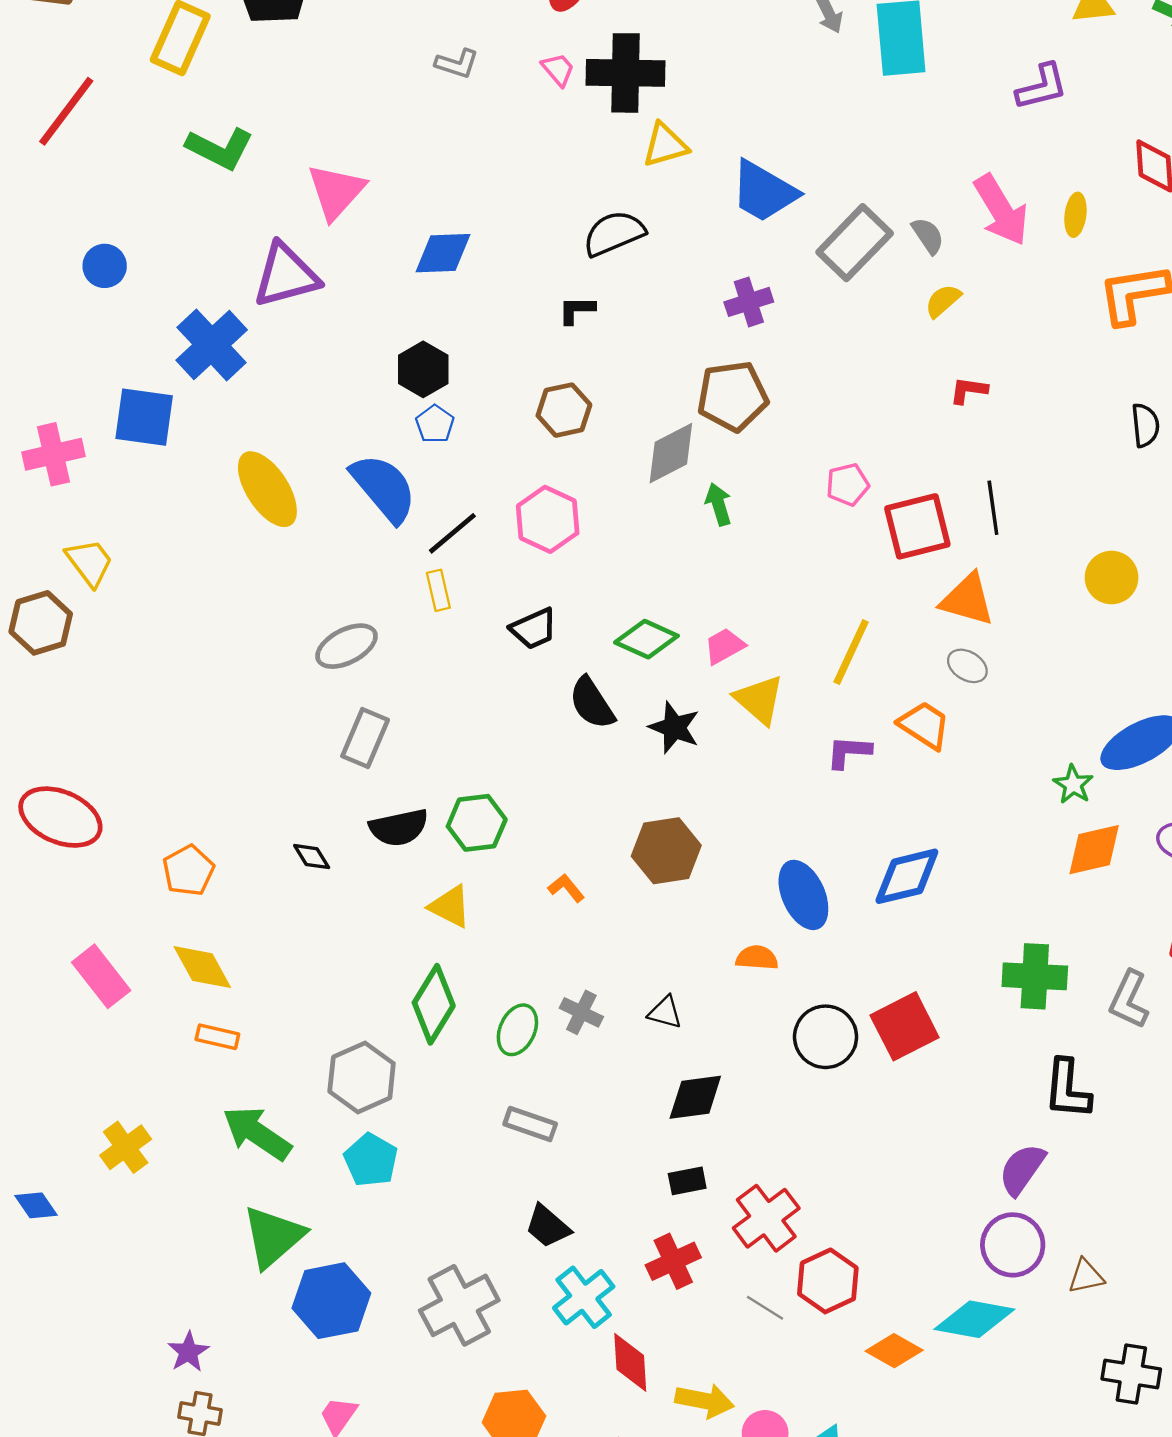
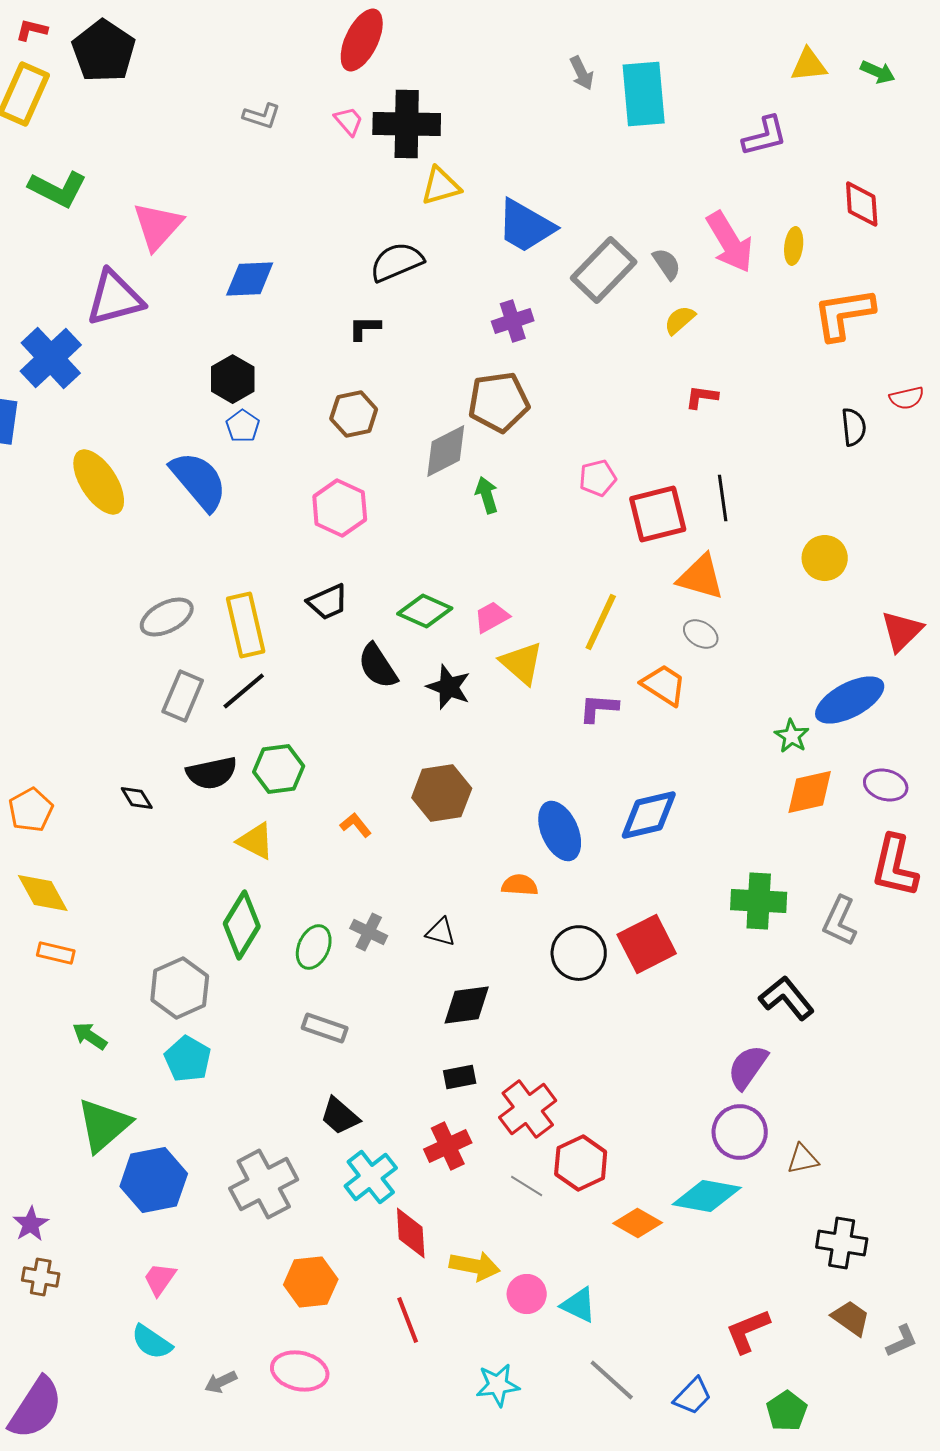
black line: (452, 533) -> (244, 691), moved
yellow rectangle: (438, 590) -> (246, 625), moved, size x1.8
black L-shape: (1067, 1089) -> (787, 998), turned 136
green arrow: (257, 1133) -> (90, 1036), size x0.6

